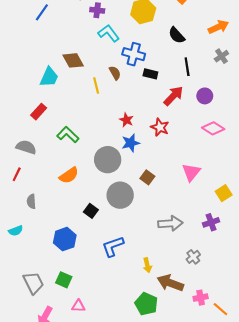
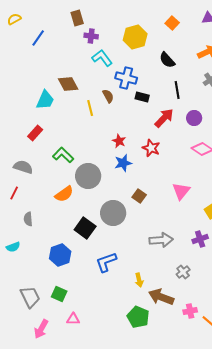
gray circle: (108, 160) -> (88, 176), moved
black square: (91, 211) -> (85, 228), size x1.5

